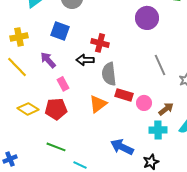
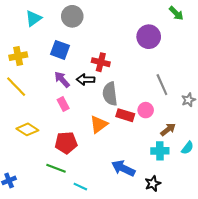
purple arrow: (48, 60) -> (62, 80), moved
pink circle: (144, 103) -> (146, 110), moved
red pentagon: (56, 109) -> (66, 143), moved

